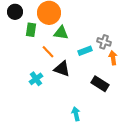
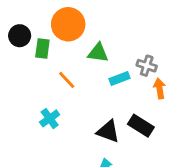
black circle: (15, 12) -> (20, 36), moved
green triangle: (61, 33) -> (98, 53), moved
black triangle: (62, 69) -> (108, 131), moved

